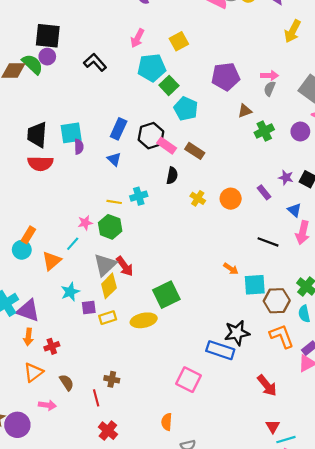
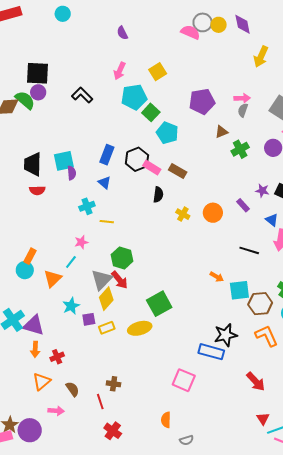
red semicircle: (40, 163) -> (37, 190), size x0.7
cyan cross: (139, 196) -> (87, 206), moved
green hexagon: (110, 227) -> (122, 258), moved

